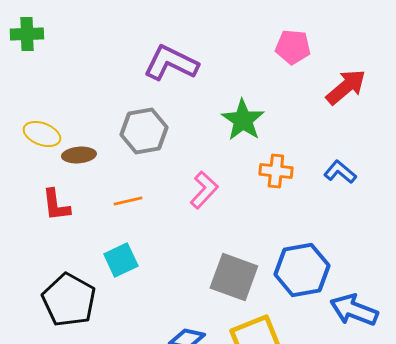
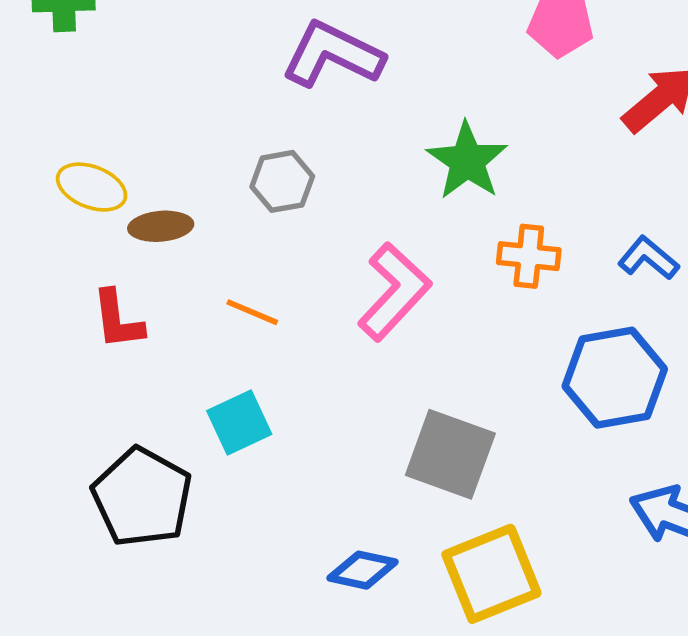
gray hexagon: (144, 131) -> (282, 181), size x0.7
pink L-shape: (204, 190) -> (394, 292), size x1.4
orange line: (128, 201) -> (252, 312), turned 36
blue hexagon: (302, 270) -> (615, 378), moved

